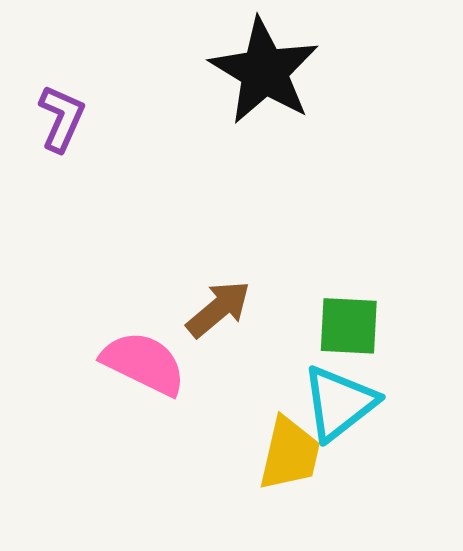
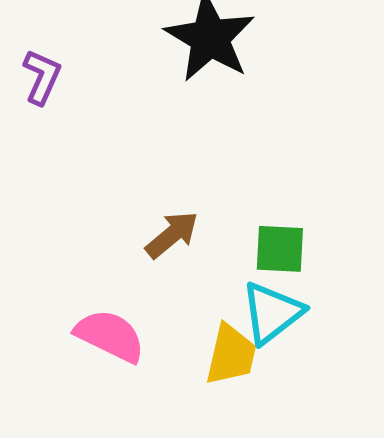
pink semicircle: (144, 363) -> (110, 336), moved

